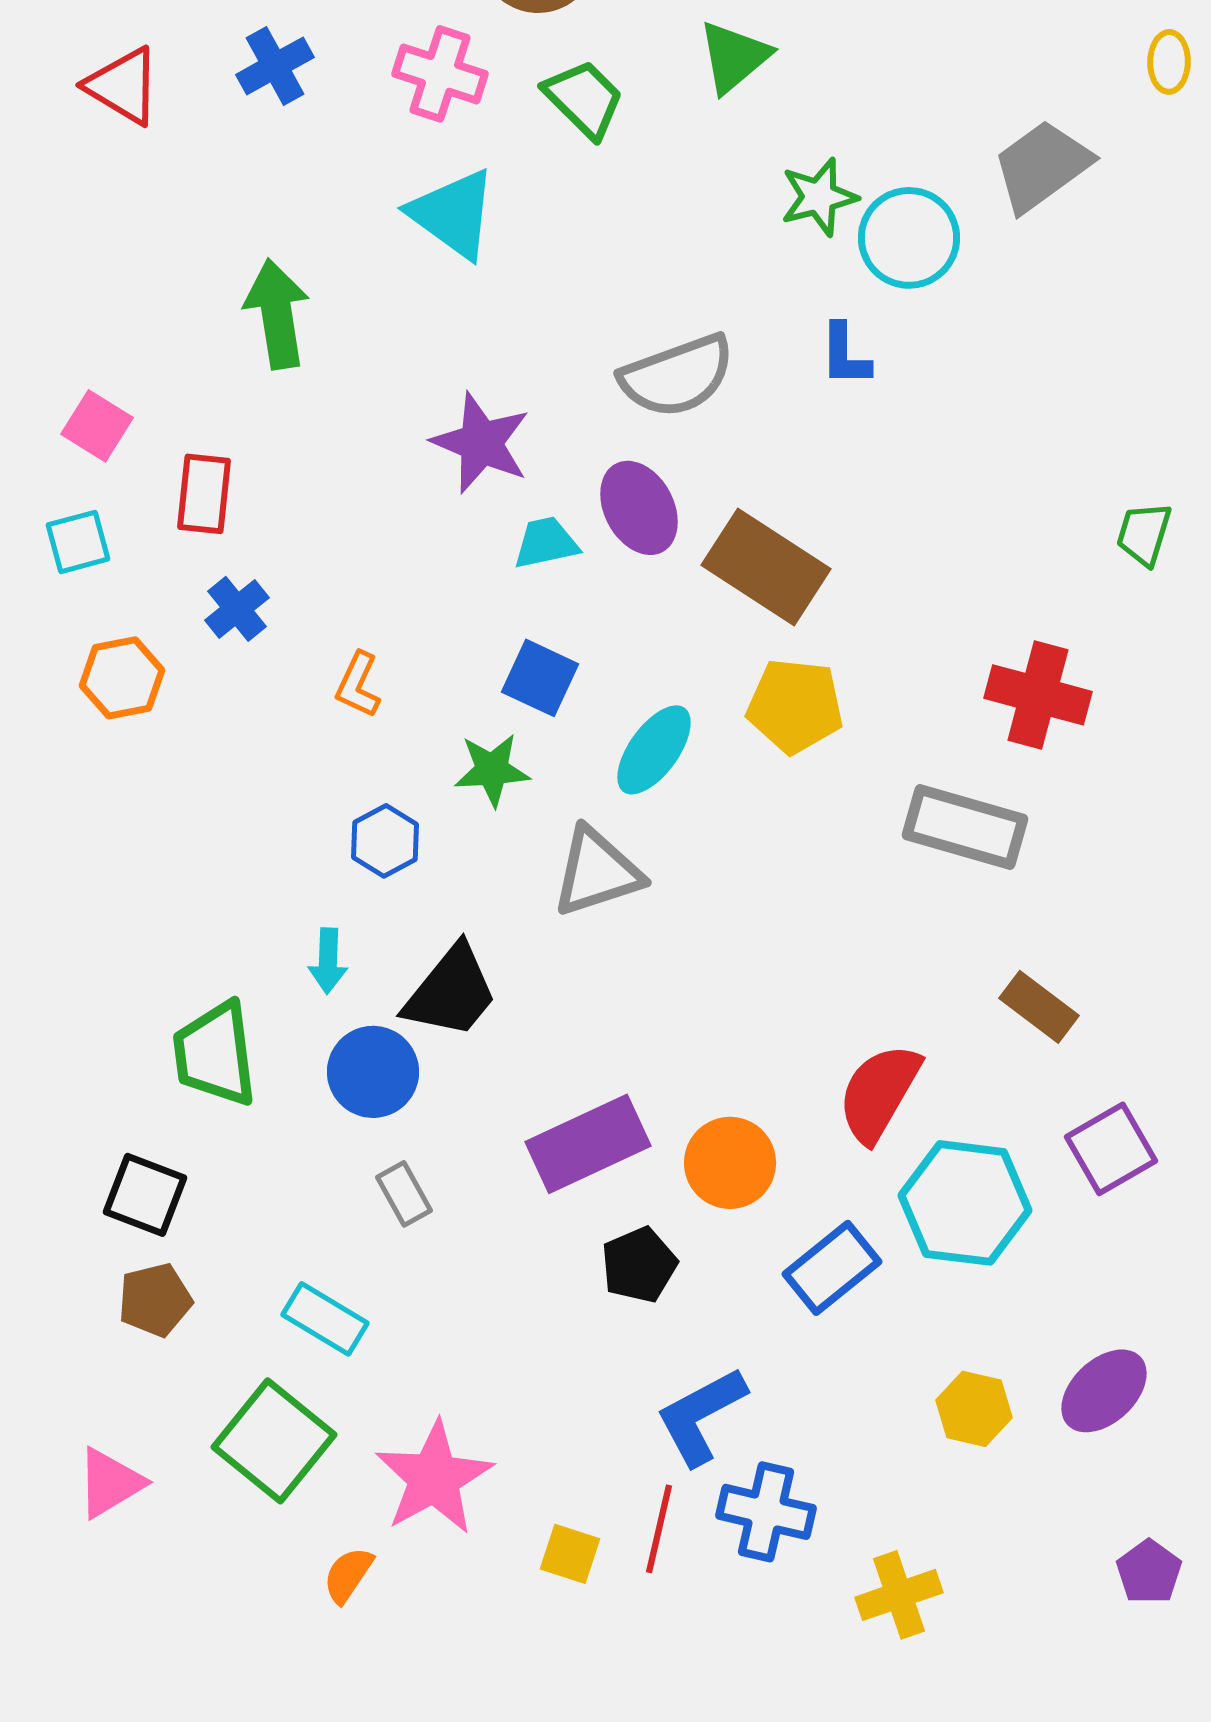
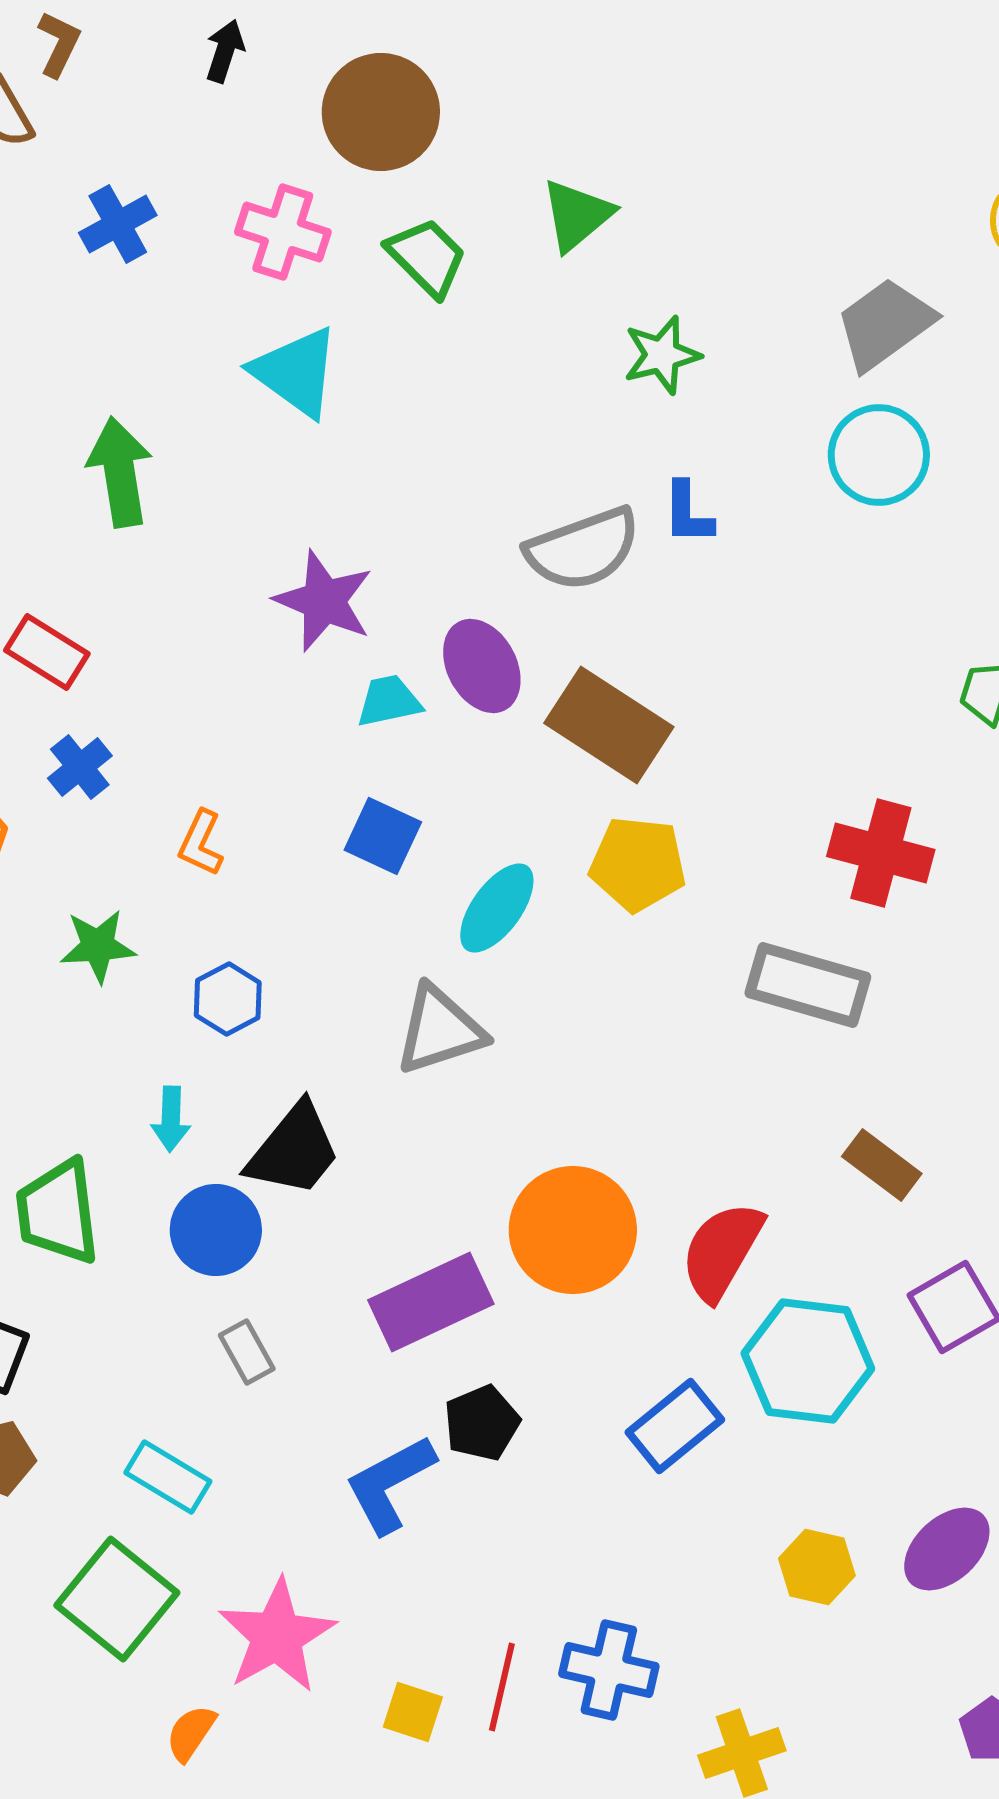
cyan circle: (909, 238) -> (879, 455), moved
gray semicircle: (677, 376) -> (583, 549), moved
red rectangle: (204, 494) -> (47, 652), turned -64
green star: (492, 770) -> (98, 946), moved
orange circle: (730, 1163) -> (573, 1230), moved, size x1.4
blue L-shape: (701, 1416) -> (390, 1484), moved

